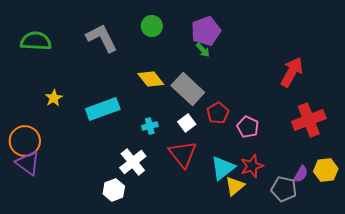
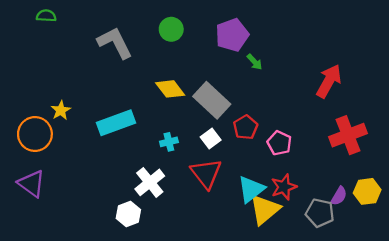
green semicircle: (36, 41) -> (46, 16), moved, size x0.6
green arrow: (203, 50) -> (255, 62), moved
orange circle: (25, 141) -> (35, 134), moved
yellow triangle: (235, 186) -> (265, 209), size x1.4

